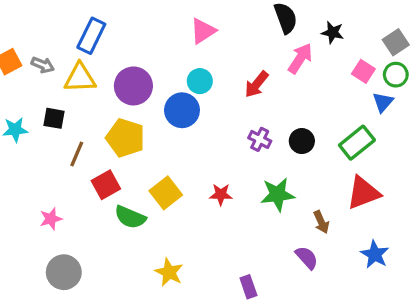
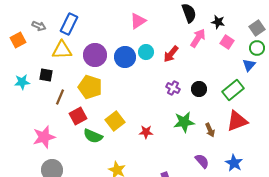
gray arrow: (43, 65) -> (39, 26), moved
pink square: (363, 71) -> (227, 42), moved
cyan circle: (200, 81) -> (146, 52), moved
blue circle: (182, 110) -> (125, 57), moved
red star: (221, 194) -> (146, 132), moved
pink star: (51, 219) -> (44, 137), size x1.6
brown arrow: (321, 222) -> (210, 130), moved
blue star: (375, 254) -> (234, 163), moved

